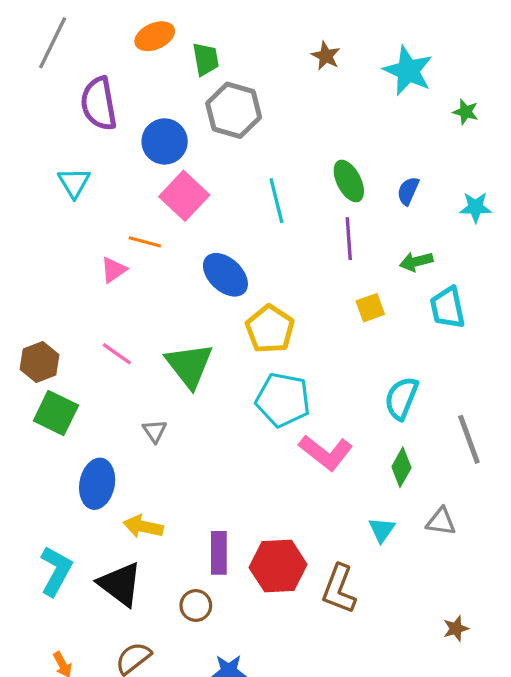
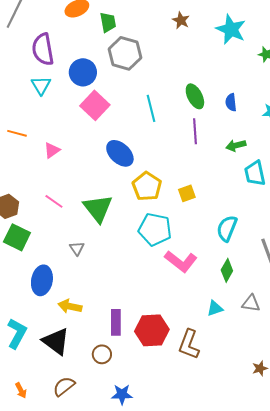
cyan triangle: (74, 183) -> (41, 85), moved
blue semicircle: (408, 191) -> (231, 102), turned -30
orange line: (145, 242) -> (17, 133), moved
yellow square: (370, 308) -> (187, 193), moved
cyan triangle: (382, 530) -> (215, 308), turned 36

